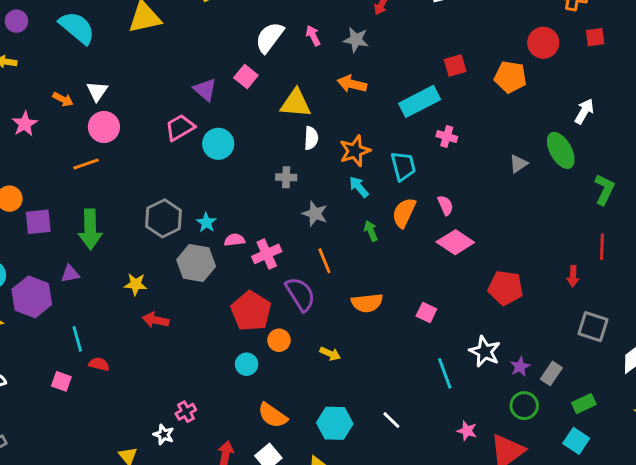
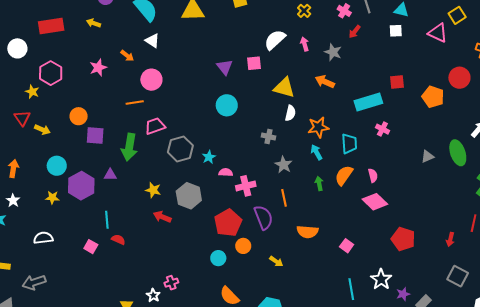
pink square: (246, 77) -> (254, 63), turned 35
white triangle: (97, 91) -> (152, 41), moved, turned -42
pink trapezoid: (180, 127) -> (155, 126), moved
gray hexagon: (196, 263) -> (189, 196), moved

